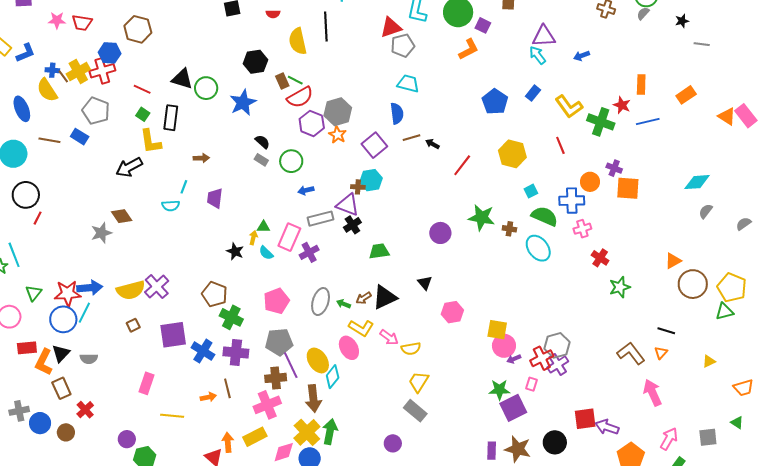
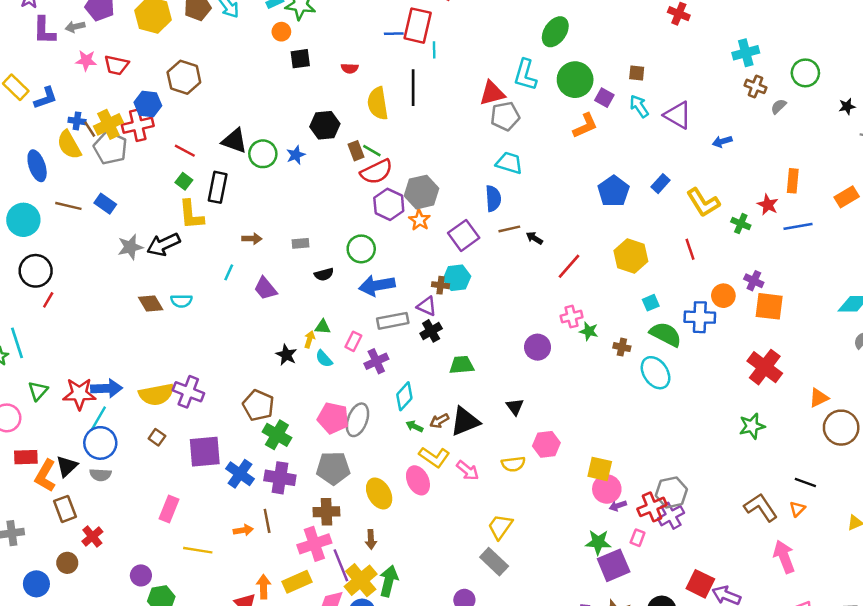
gray semicircle: (643, 13) -> (779, 106), moved
purple triangle: (544, 36) -> (678, 115), turned 30
cyan arrow: (538, 55) -> (639, 106), moved
blue star: (243, 103) -> (296, 155), moved, size x0.6
gray pentagon: (96, 111) -> (110, 148), moved
green cross: (601, 122) -> (741, 224), size x0.6
black semicircle: (262, 142) -> (324, 274), moved, turned 119
gray rectangle: (261, 160) -> (300, 243), moved, turned -40
blue arrow: (306, 190) -> (377, 285), size x1.8
purple trapezoid: (215, 198) -> (265, 289), turned -50
purple triangle: (348, 205) -> (427, 306), size x0.7
cyan semicircle: (171, 206) -> (181, 301), moved
green star: (482, 217) -> (589, 331), size x0.6
pink cross: (582, 229) -> (572, 317), moved
gray star: (101, 233) -> (130, 247), moved
pink rectangle: (289, 237) -> (353, 341), size x0.6
red cross: (600, 258) -> (765, 367), moved, size x1.6
purple cross: (157, 287) -> (188, 392), turned -30
pink pentagon: (277, 301) -> (333, 418), turned 30
gray ellipse: (321, 302) -> (357, 420), moved
blue circle: (63, 319) -> (100, 443), moved
brown square: (133, 325) -> (157, 437), turned -32
yellow semicircle: (411, 349) -> (513, 464), moved
purple line: (291, 365) -> (341, 565), moved
cyan diamond: (333, 377) -> (404, 396), moved
brown arrow: (313, 398) -> (371, 539), size x0.6
red square: (585, 419) -> (700, 584), turned 30
blue circle: (40, 423) -> (36, 584), moved

